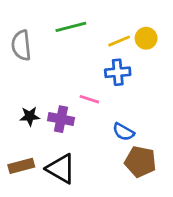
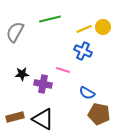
gray semicircle: (21, 45) -> (15, 32), turned 35
blue cross: (118, 72) -> (83, 51), turned 30
black star: (30, 116) -> (22, 74), moved

